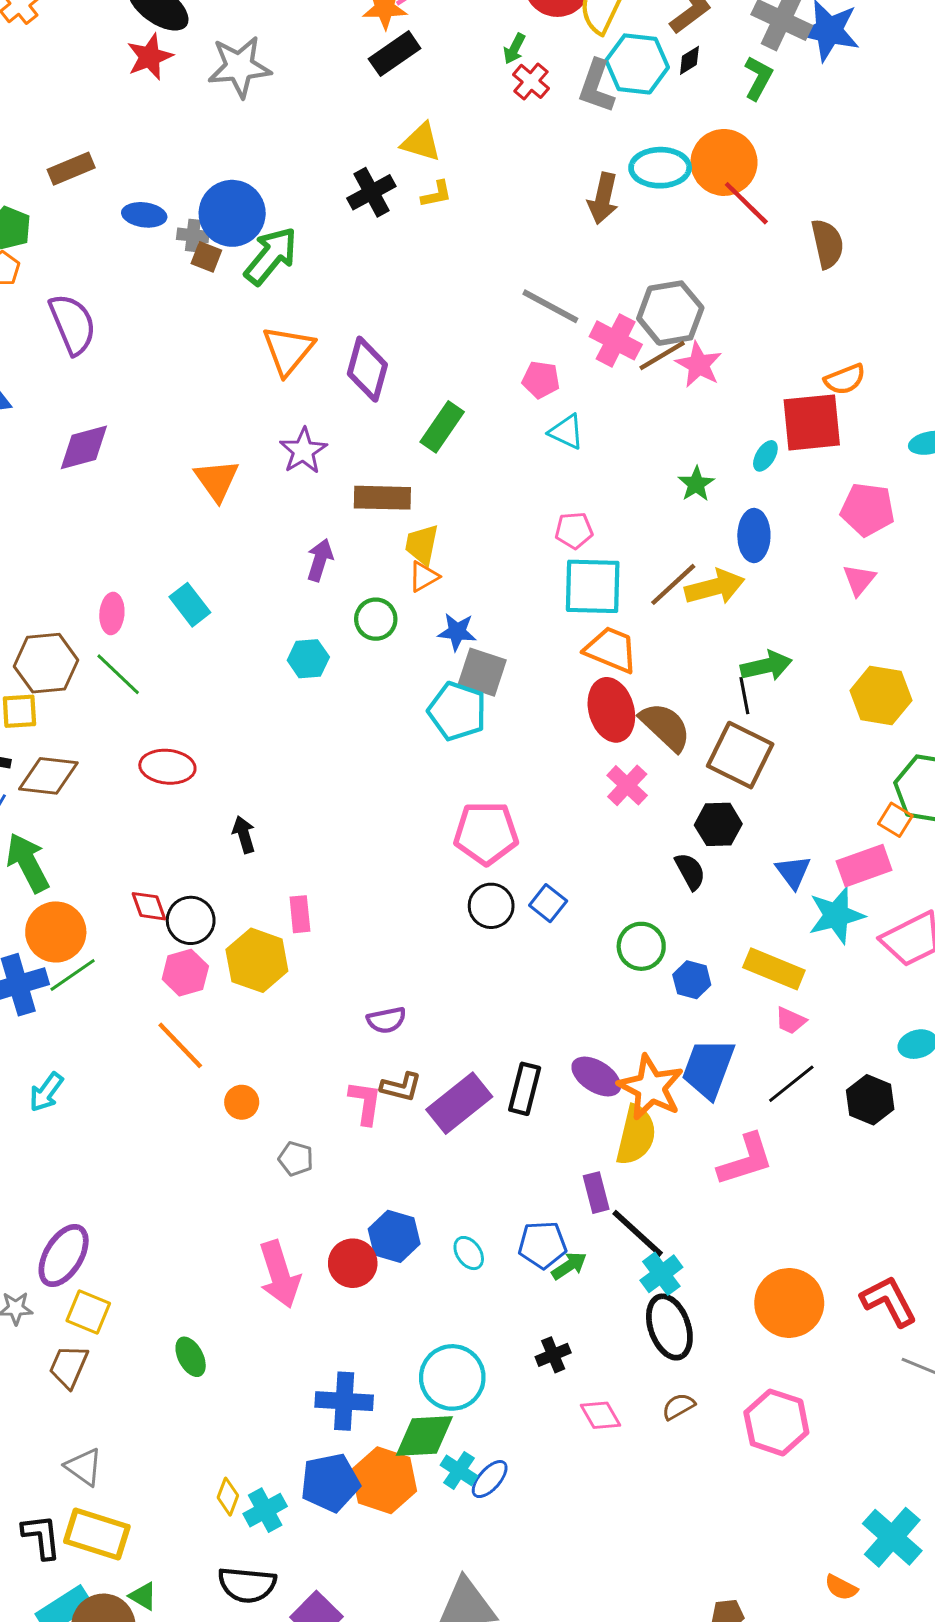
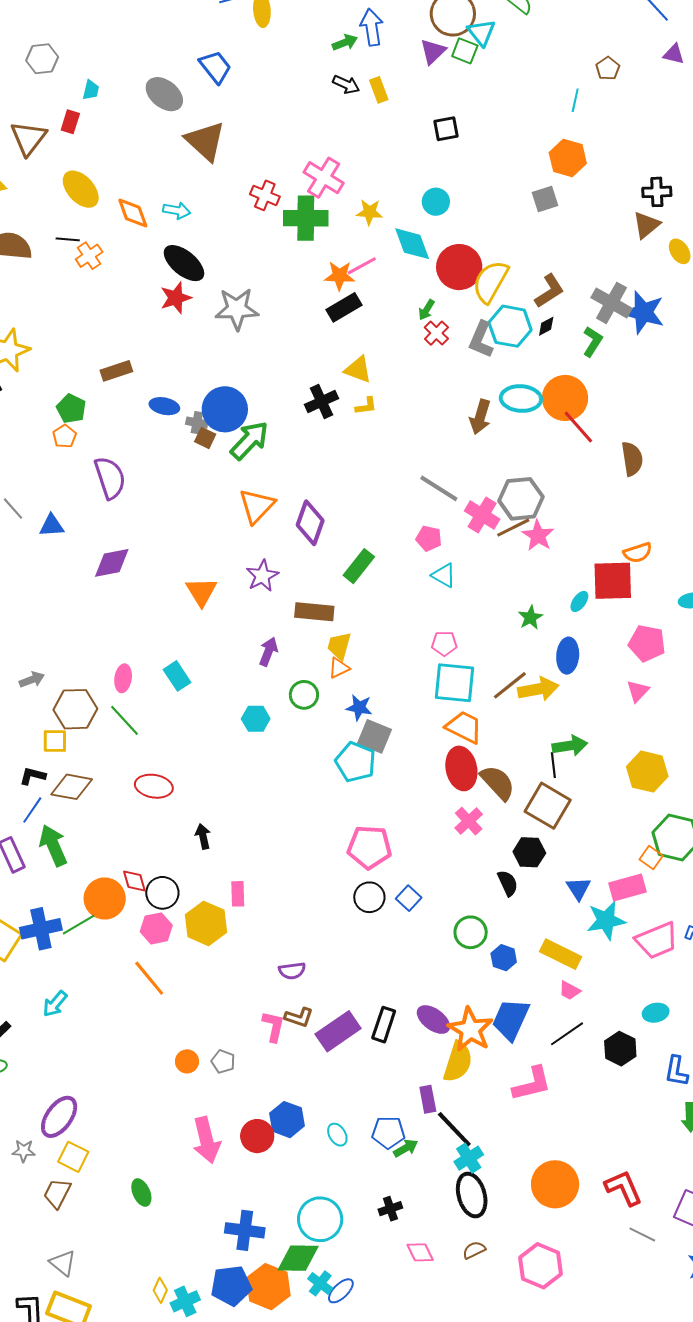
orange circle: (56, 932) -> (105, 898), moved
orange circle: (242, 1102) -> (187, 1061), moved

